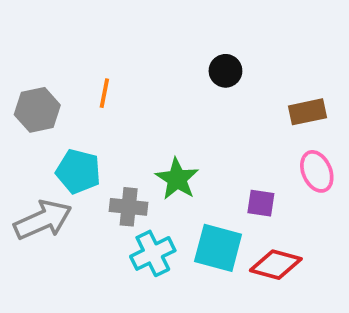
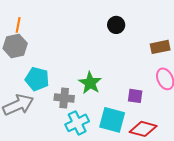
orange line: (104, 93) -> (18, 25), moved

